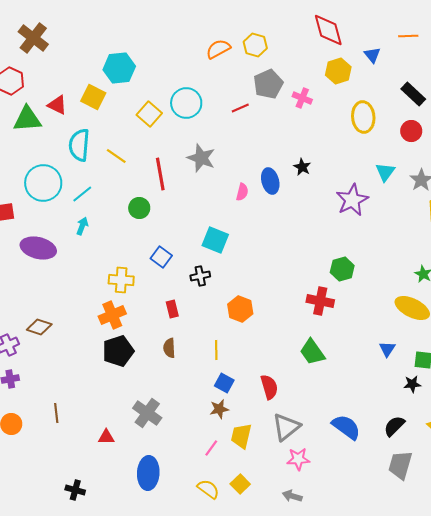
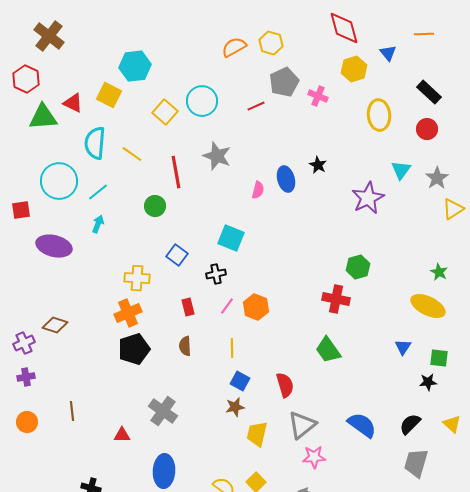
pink line: (211, 448) -> (227, 306), moved

